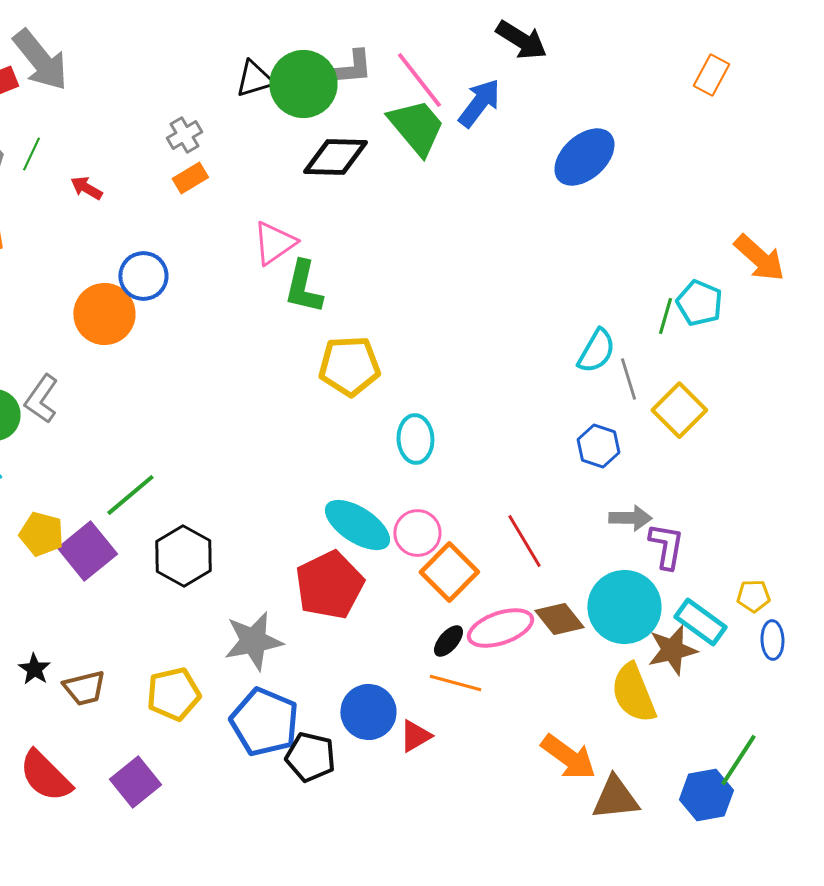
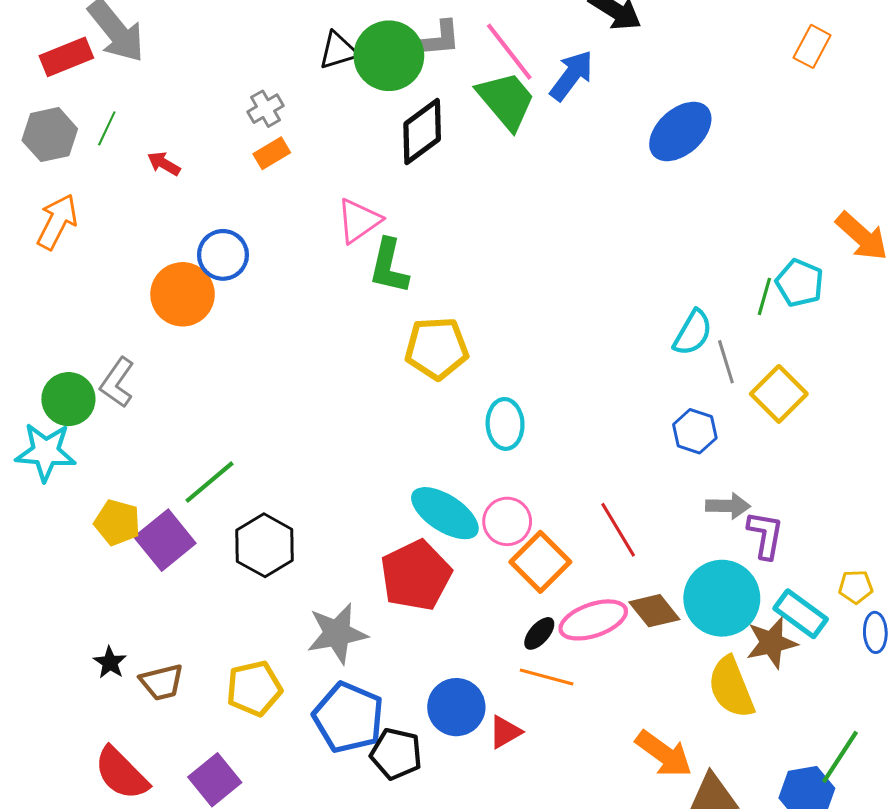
black diamond: (335, 157) -> (422, 131), turned -38

